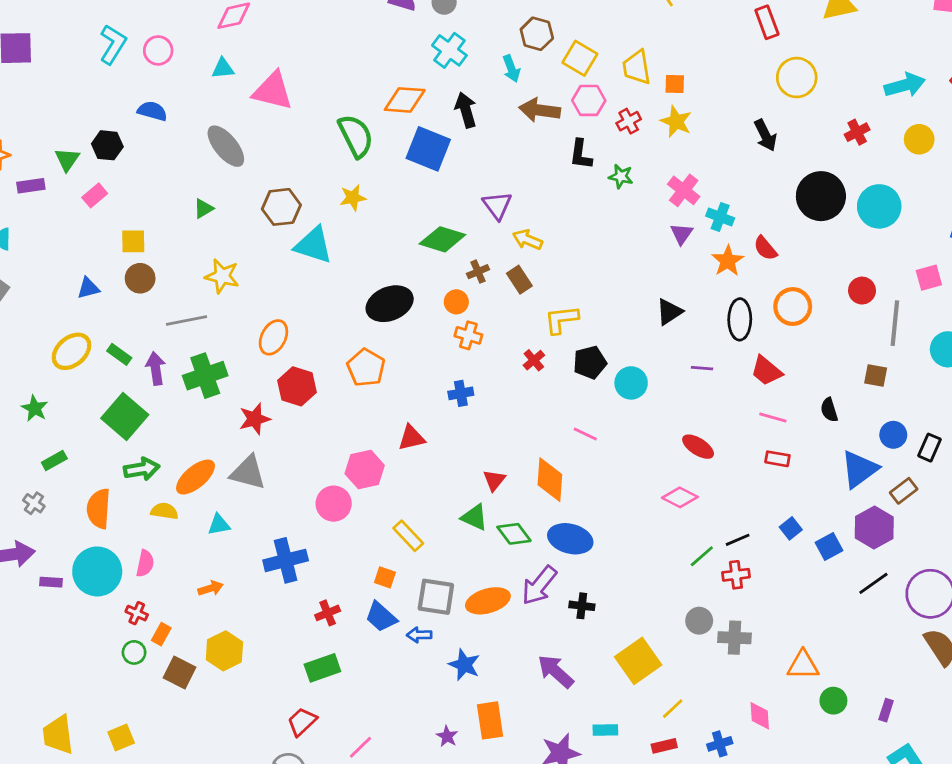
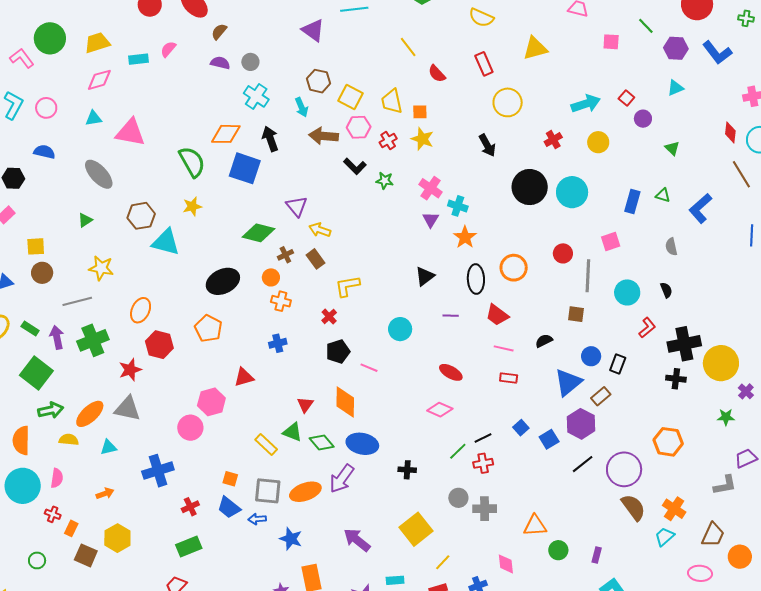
black L-shape: (581, 154) -> (355, 166), turned -50
red semicircle: (765, 248) -> (437, 74), moved
black pentagon: (590, 362) -> (338, 352), moved
black semicircle: (829, 410) -> (544, 341), turned 84
yellow rectangle: (408, 536) -> (266, 444), moved
black cross: (582, 606) -> (407, 470), moved
green circle: (134, 652) -> (37, 560), moved

